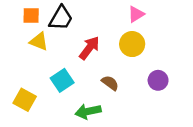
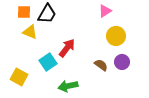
yellow circle: (132, 44) -> (116, 36), moved
red arrow: (89, 48) -> (67, 48), moved
brown semicircle: (110, 83) -> (101, 65), moved

